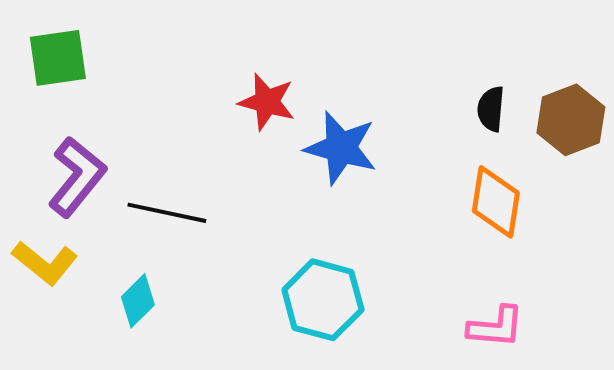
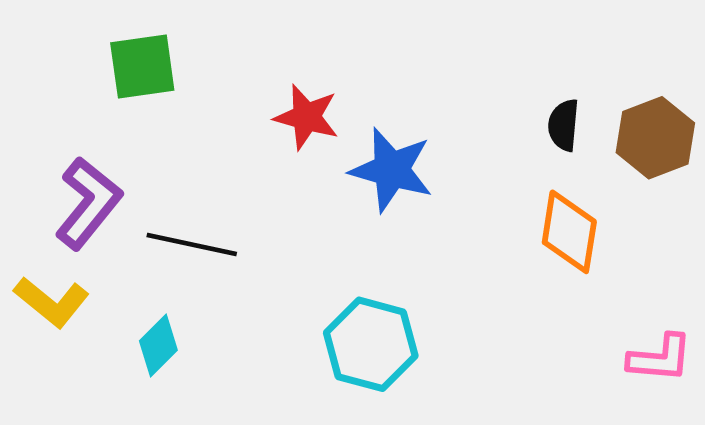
green square: (58, 58) -> (142, 67), moved
pink L-shape: (496, 327) -> (660, 358), moved

